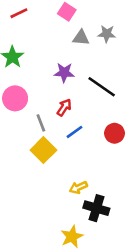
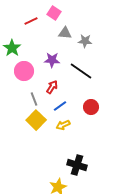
red line: (19, 13) -> (31, 21), moved
gray star: (107, 34) -> (85, 41), moved
pink circle: (15, 98) -> (24, 71), moved
yellow arrow: (78, 187) -> (63, 125), moved

